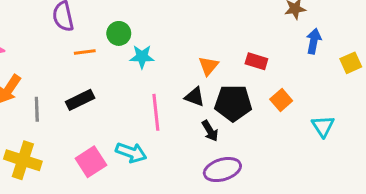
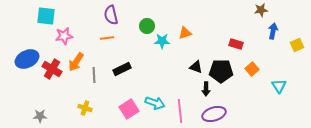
orange line: (85, 52) -> (107, 38), moved
orange triangle: (208, 66) -> (185, 33), moved, turned 32
pink line: (156, 112) -> (180, 111), moved
black arrow: (210, 131) -> (206, 89), turned 32
yellow cross: (23, 160) -> (85, 108), size x0.6

